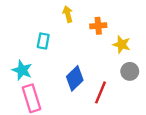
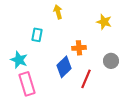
orange cross: (98, 26) -> (79, 48), moved
yellow star: (122, 44) -> (104, 22), moved

